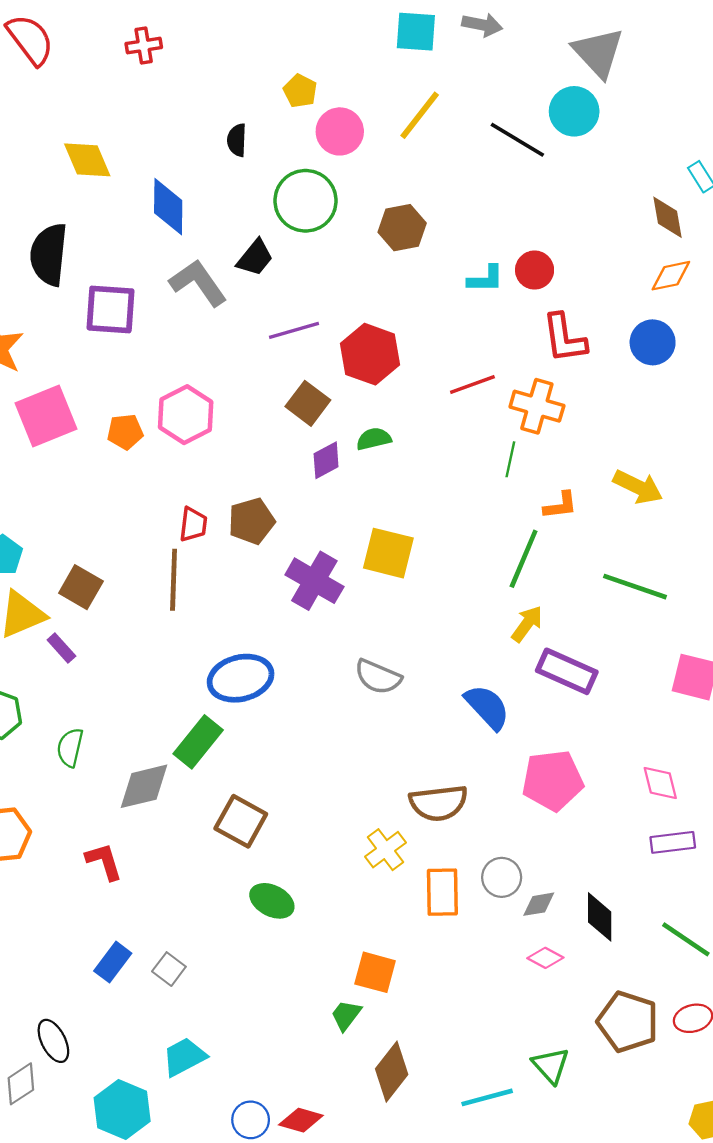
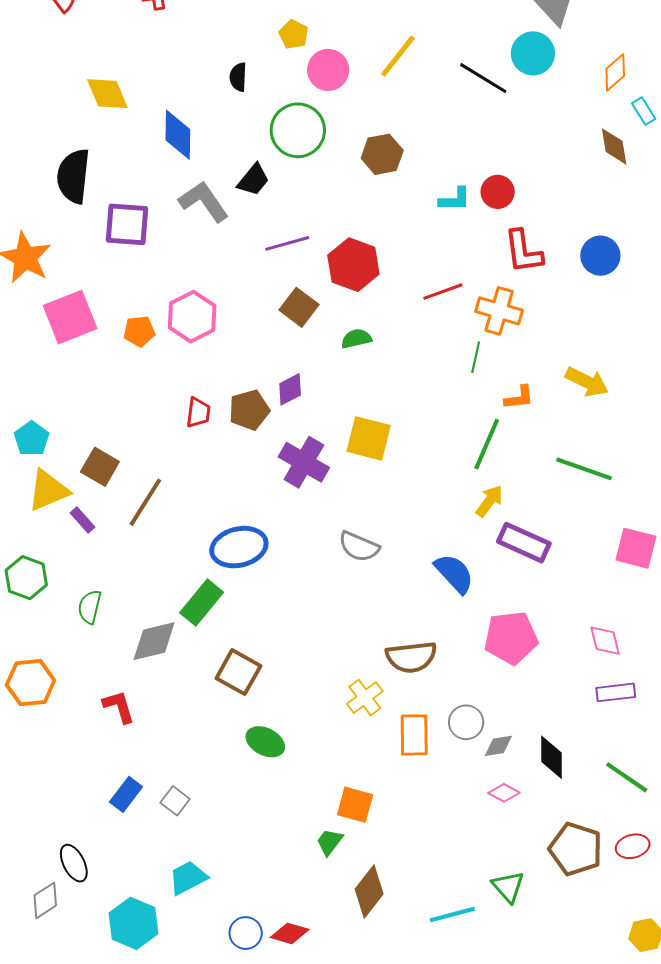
orange diamond: (671, 276) -> (615, 72), moved, turned -30
purple diamond: (326, 460) -> (290, 389), moved
brown line: (174, 580) -> (145, 502), moved, turned 30

